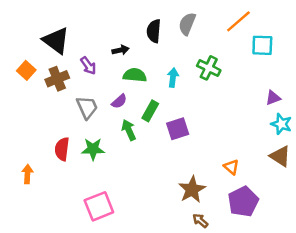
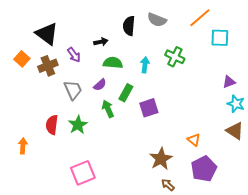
gray semicircle: (187, 24) -> (157, 20), turned -90
green star: (93, 149) -> (78, 125), turned -30

